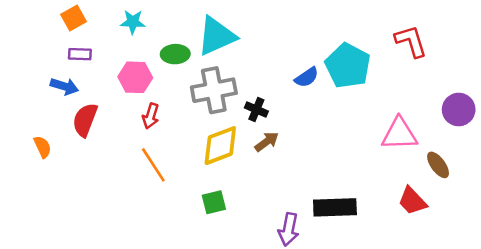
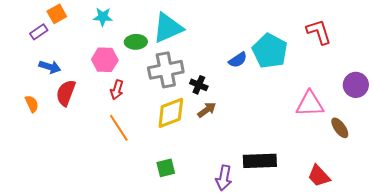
purple rectangle: (80, 54) -> (39, 32), moved, turned -36
orange semicircle: (43, 147) -> (32, 104), moved
red trapezoid: (412, 201) -> (319, 176), moved
green square: (214, 202) -> (166, 168), moved

